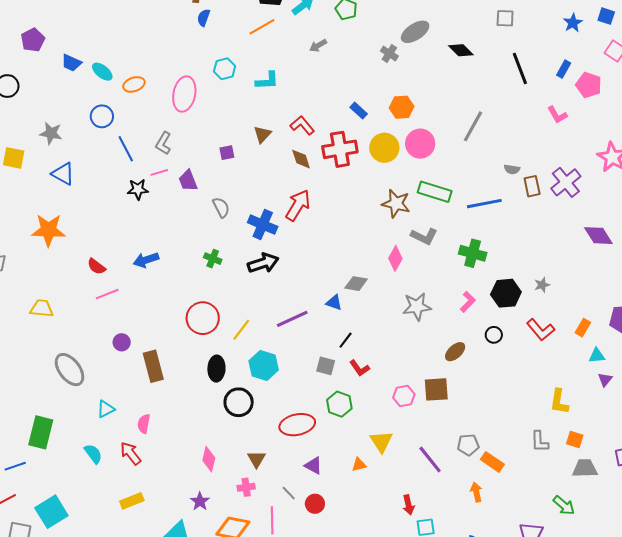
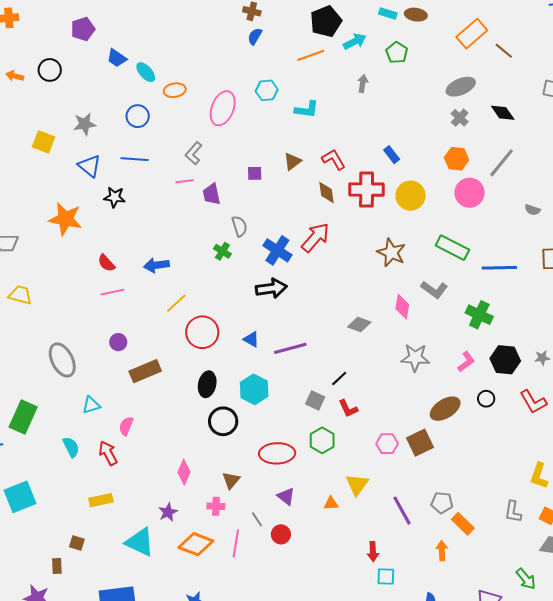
gray arrow: (318, 46) -> (363, 84), turned 120
gray cross: (389, 54) -> (460, 118), moved
orange hexagon: (402, 107) -> (457, 159), moved
gray line: (473, 126) -> (502, 163), moved
gray star: (51, 133) -> (85, 124), turned -30
pink circle: (420, 144) -> (470, 193), moved
blue line: (126, 149) -> (135, 159), moved, turned -68
gray semicircle: (512, 169) -> (532, 210), moved
black star: (138, 189) -> (115, 197), moved
brown star: (396, 204) -> (391, 253), moved
pink diamond: (395, 258) -> (402, 307), turned -30
green cross: (213, 259) -> (222, 251), moved
blue triangle: (334, 303) -> (251, 339), moved
yellow trapezoid: (42, 308) -> (20, 295), moved
yellow line: (241, 330) -> (176, 303), moved
brown ellipse: (455, 352) -> (445, 409), size x1.4
brown rectangle: (153, 366) -> (145, 371), turned 72
brown square: (436, 389) -> (420, 443), turned -32

